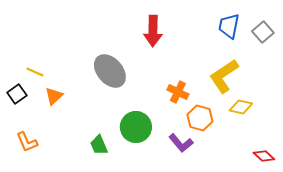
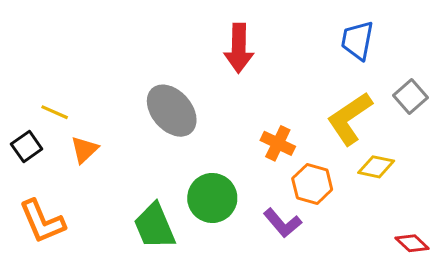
gray square: (263, 32) -> (410, 97), moved
orange L-shape: (27, 142) -> (42, 221), size x1.4
green trapezoid: (99, 145) -> (155, 226), size x1.5

